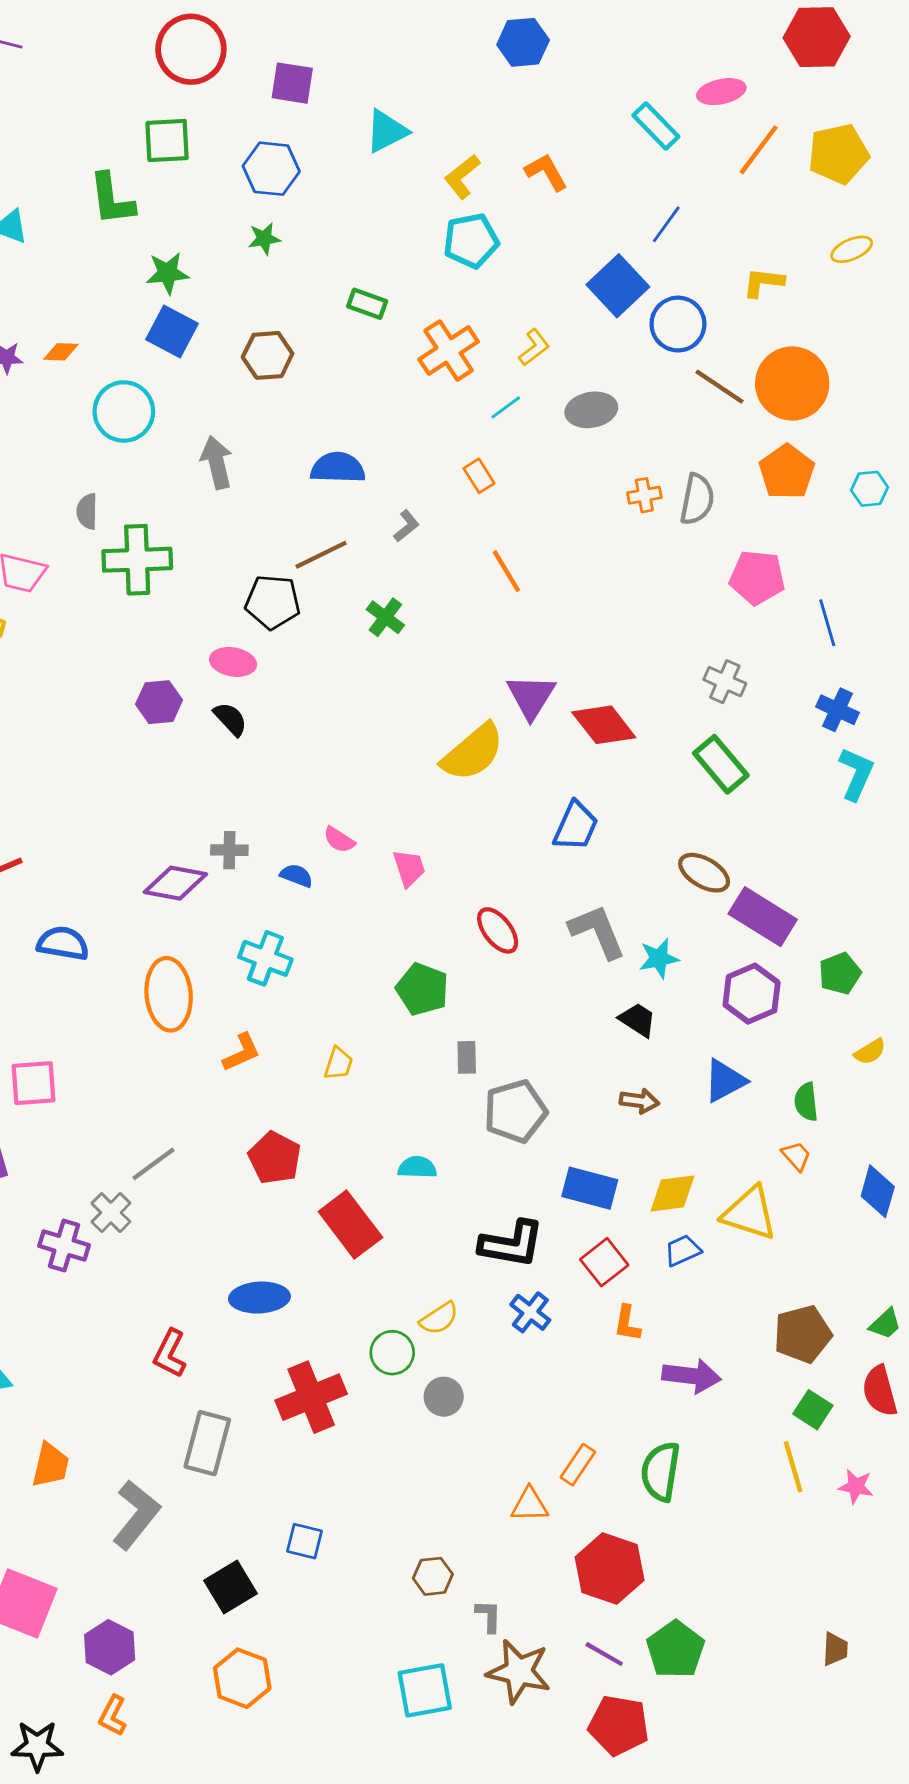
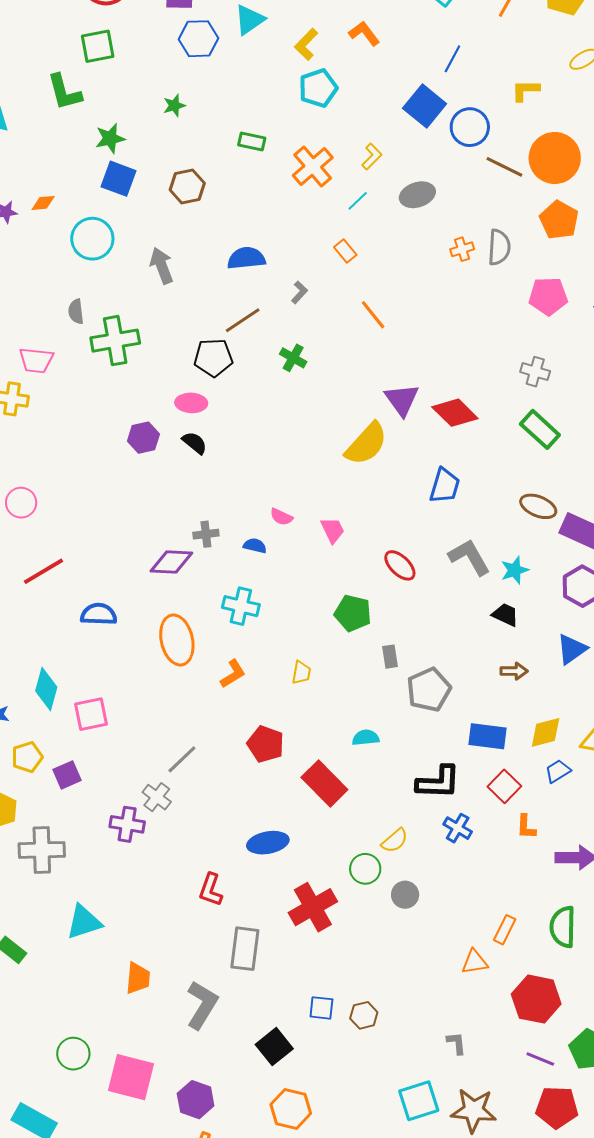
blue hexagon: (271, 169) -> (198, 39), moved
brown hexagon: (433, 1576) -> (364, 1015), moved
brown star: (519, 1672) -> (474, 1110), moved

